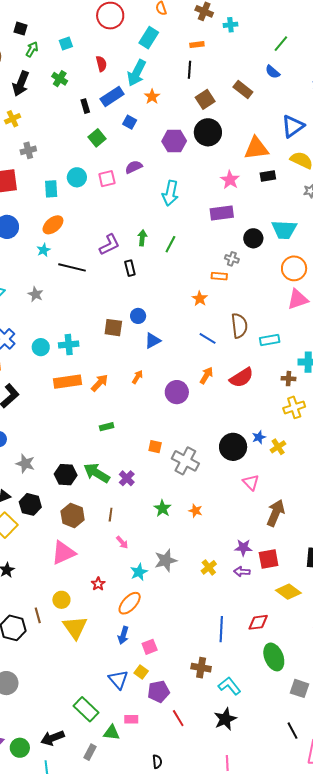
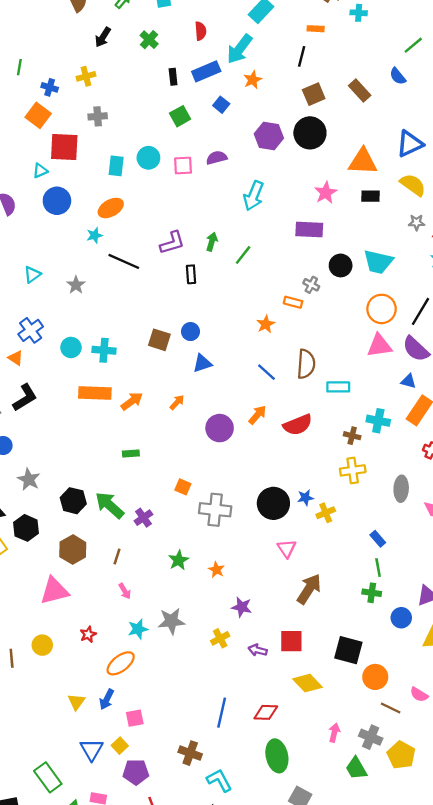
black arrow: (21, 84) -> (103, 37), size x0.7
gray cross: (185, 461) -> (215, 510), turned -32
purple star: (243, 548) -> (242, 607), moved
yellow triangle: (75, 627) -> (76, 702), moved, size x0.6

